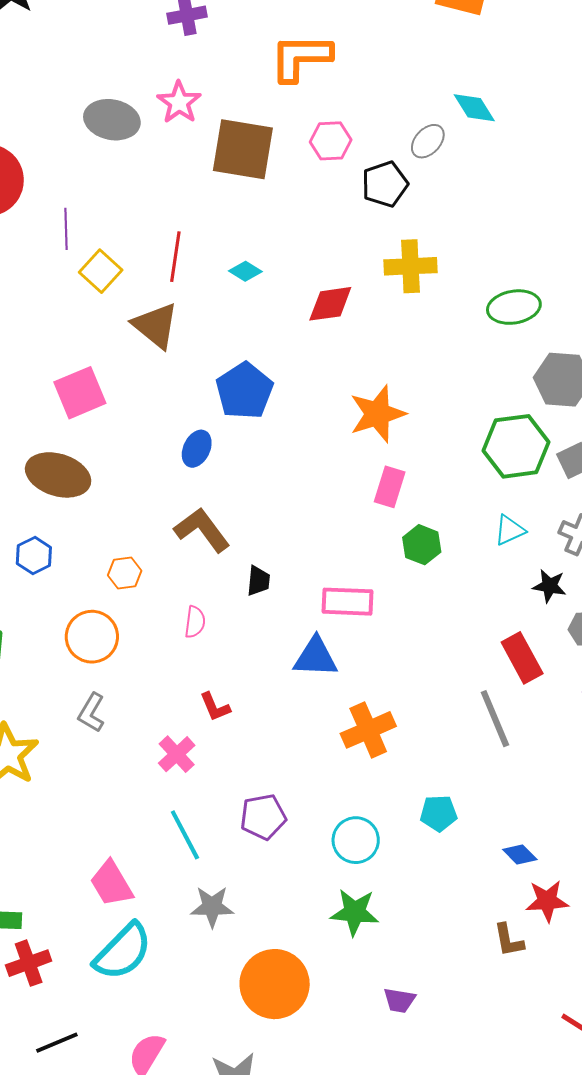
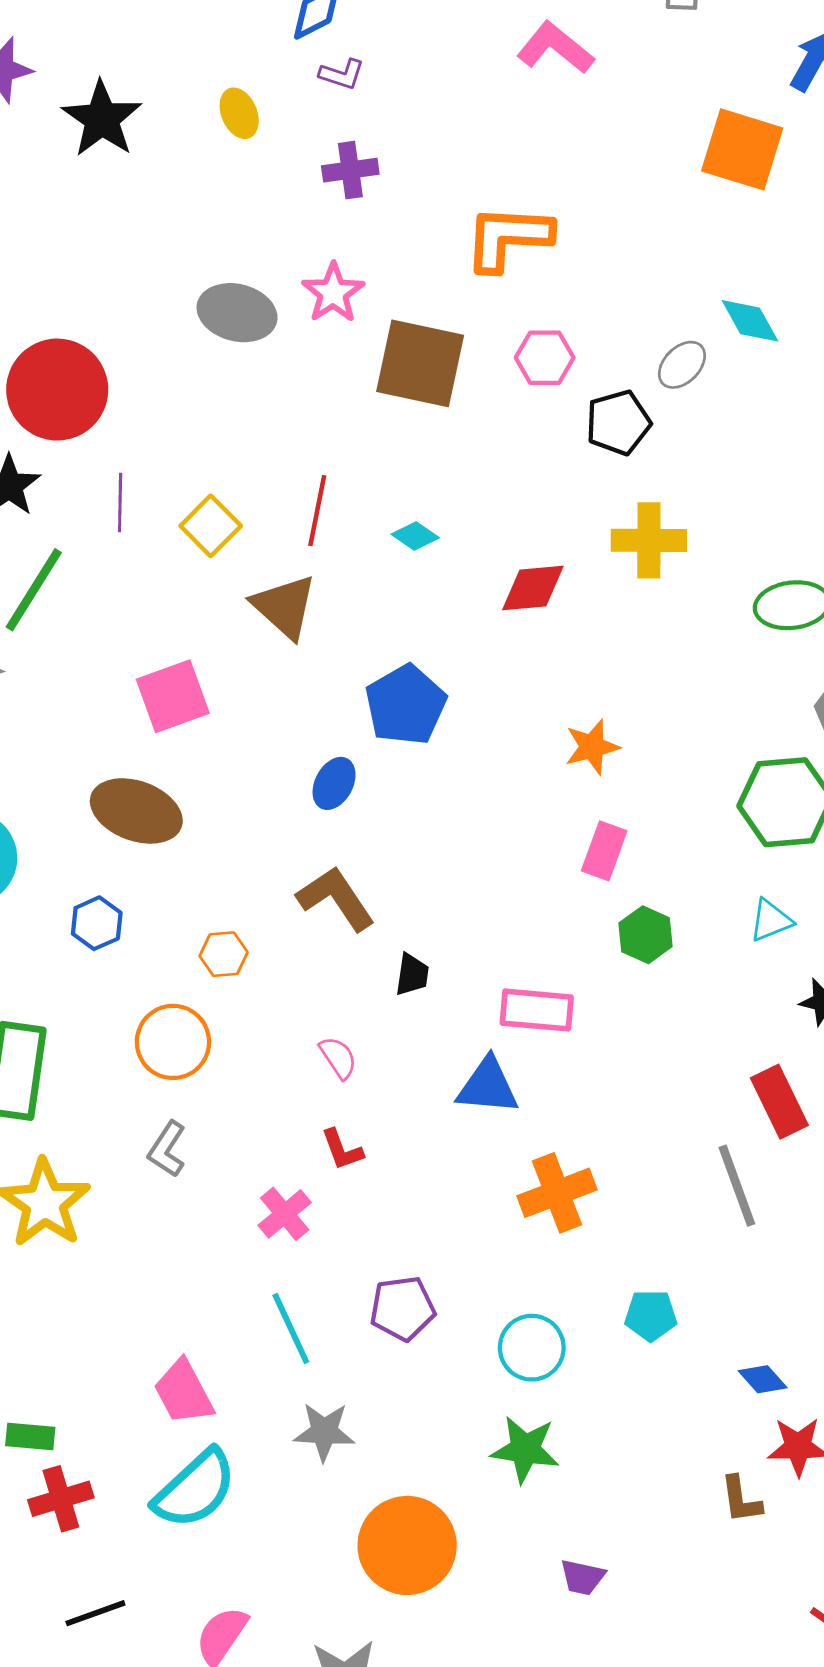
purple line: (66, 229) -> (120, 503), moved
orange star: (377, 414) -> (592, 747), size x0.7
pink semicircle: (195, 622) -> (338, 1058), moved, turned -44

